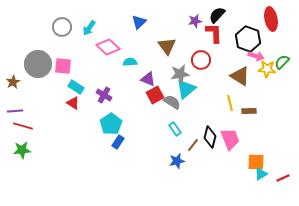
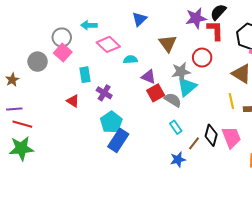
purple star: (195, 21) -> (196, 18), size x1.5
gray circle: (62, 27) -> (62, 37), moved
cyan arrow: (89, 28) -> (89, 25), turned 56
gray circle: (38, 64) -> (38, 62), size x0.7
pink square: (63, 66) -> (63, 52), moved, turned 36
cyan rectangle: (76, 87) -> (85, 75), moved, turned 49
blue rectangle: (118, 142) -> (118, 140), size x1.6
green star: (22, 150) -> (21, 148), size x1.4

